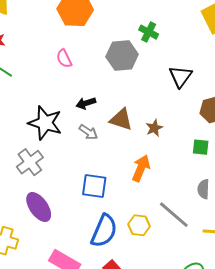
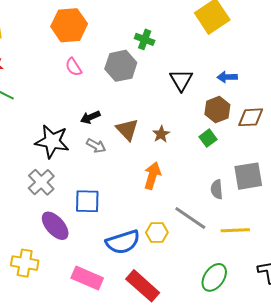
pink semicircle: (64, 59) -> (74, 67), moved
brown triangle: (121, 120) -> (127, 130), turned 35
green square: (201, 147) -> (208, 138), moved, turned -36
blue square: (94, 186) -> (87, 201), moved
blue semicircle: (104, 231) -> (123, 242), turned 56

